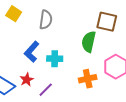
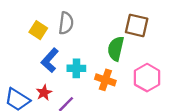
yellow square: (14, 14) -> (38, 30), moved
orange cross: (88, 79) -> (105, 80), moved, turned 30

